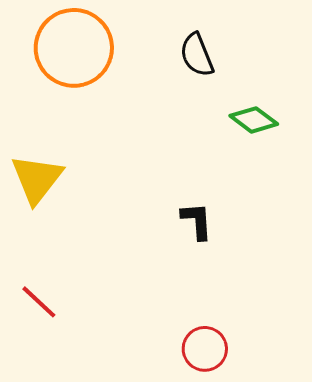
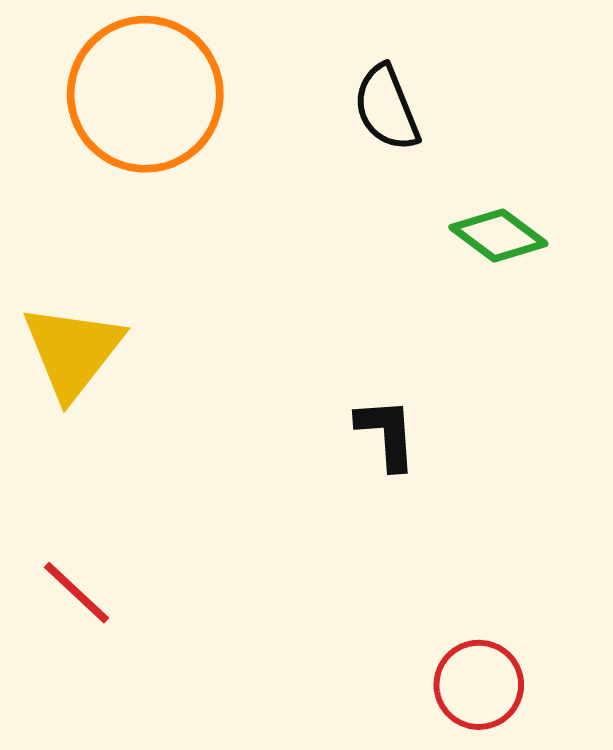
red circle: (205, 349) -> (479, 685), moved

